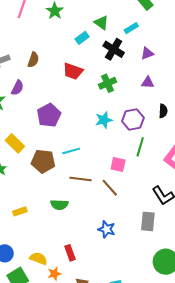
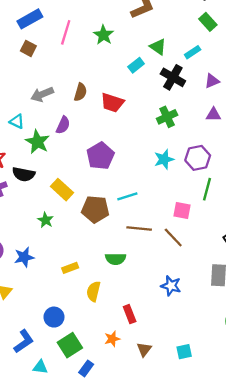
red trapezoid: (73, 71) -> (112, 103), moved
yellow semicircle: (38, 258) -> (93, 291), moved, turned -96

